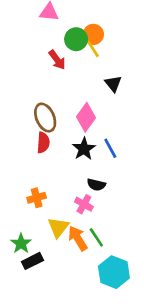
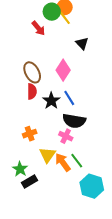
blue line: (110, 148) -> (69, 98), moved
black star: (84, 149) -> (51, 101), moved
black semicircle: (96, 185) -> (74, 121), size x1.6

